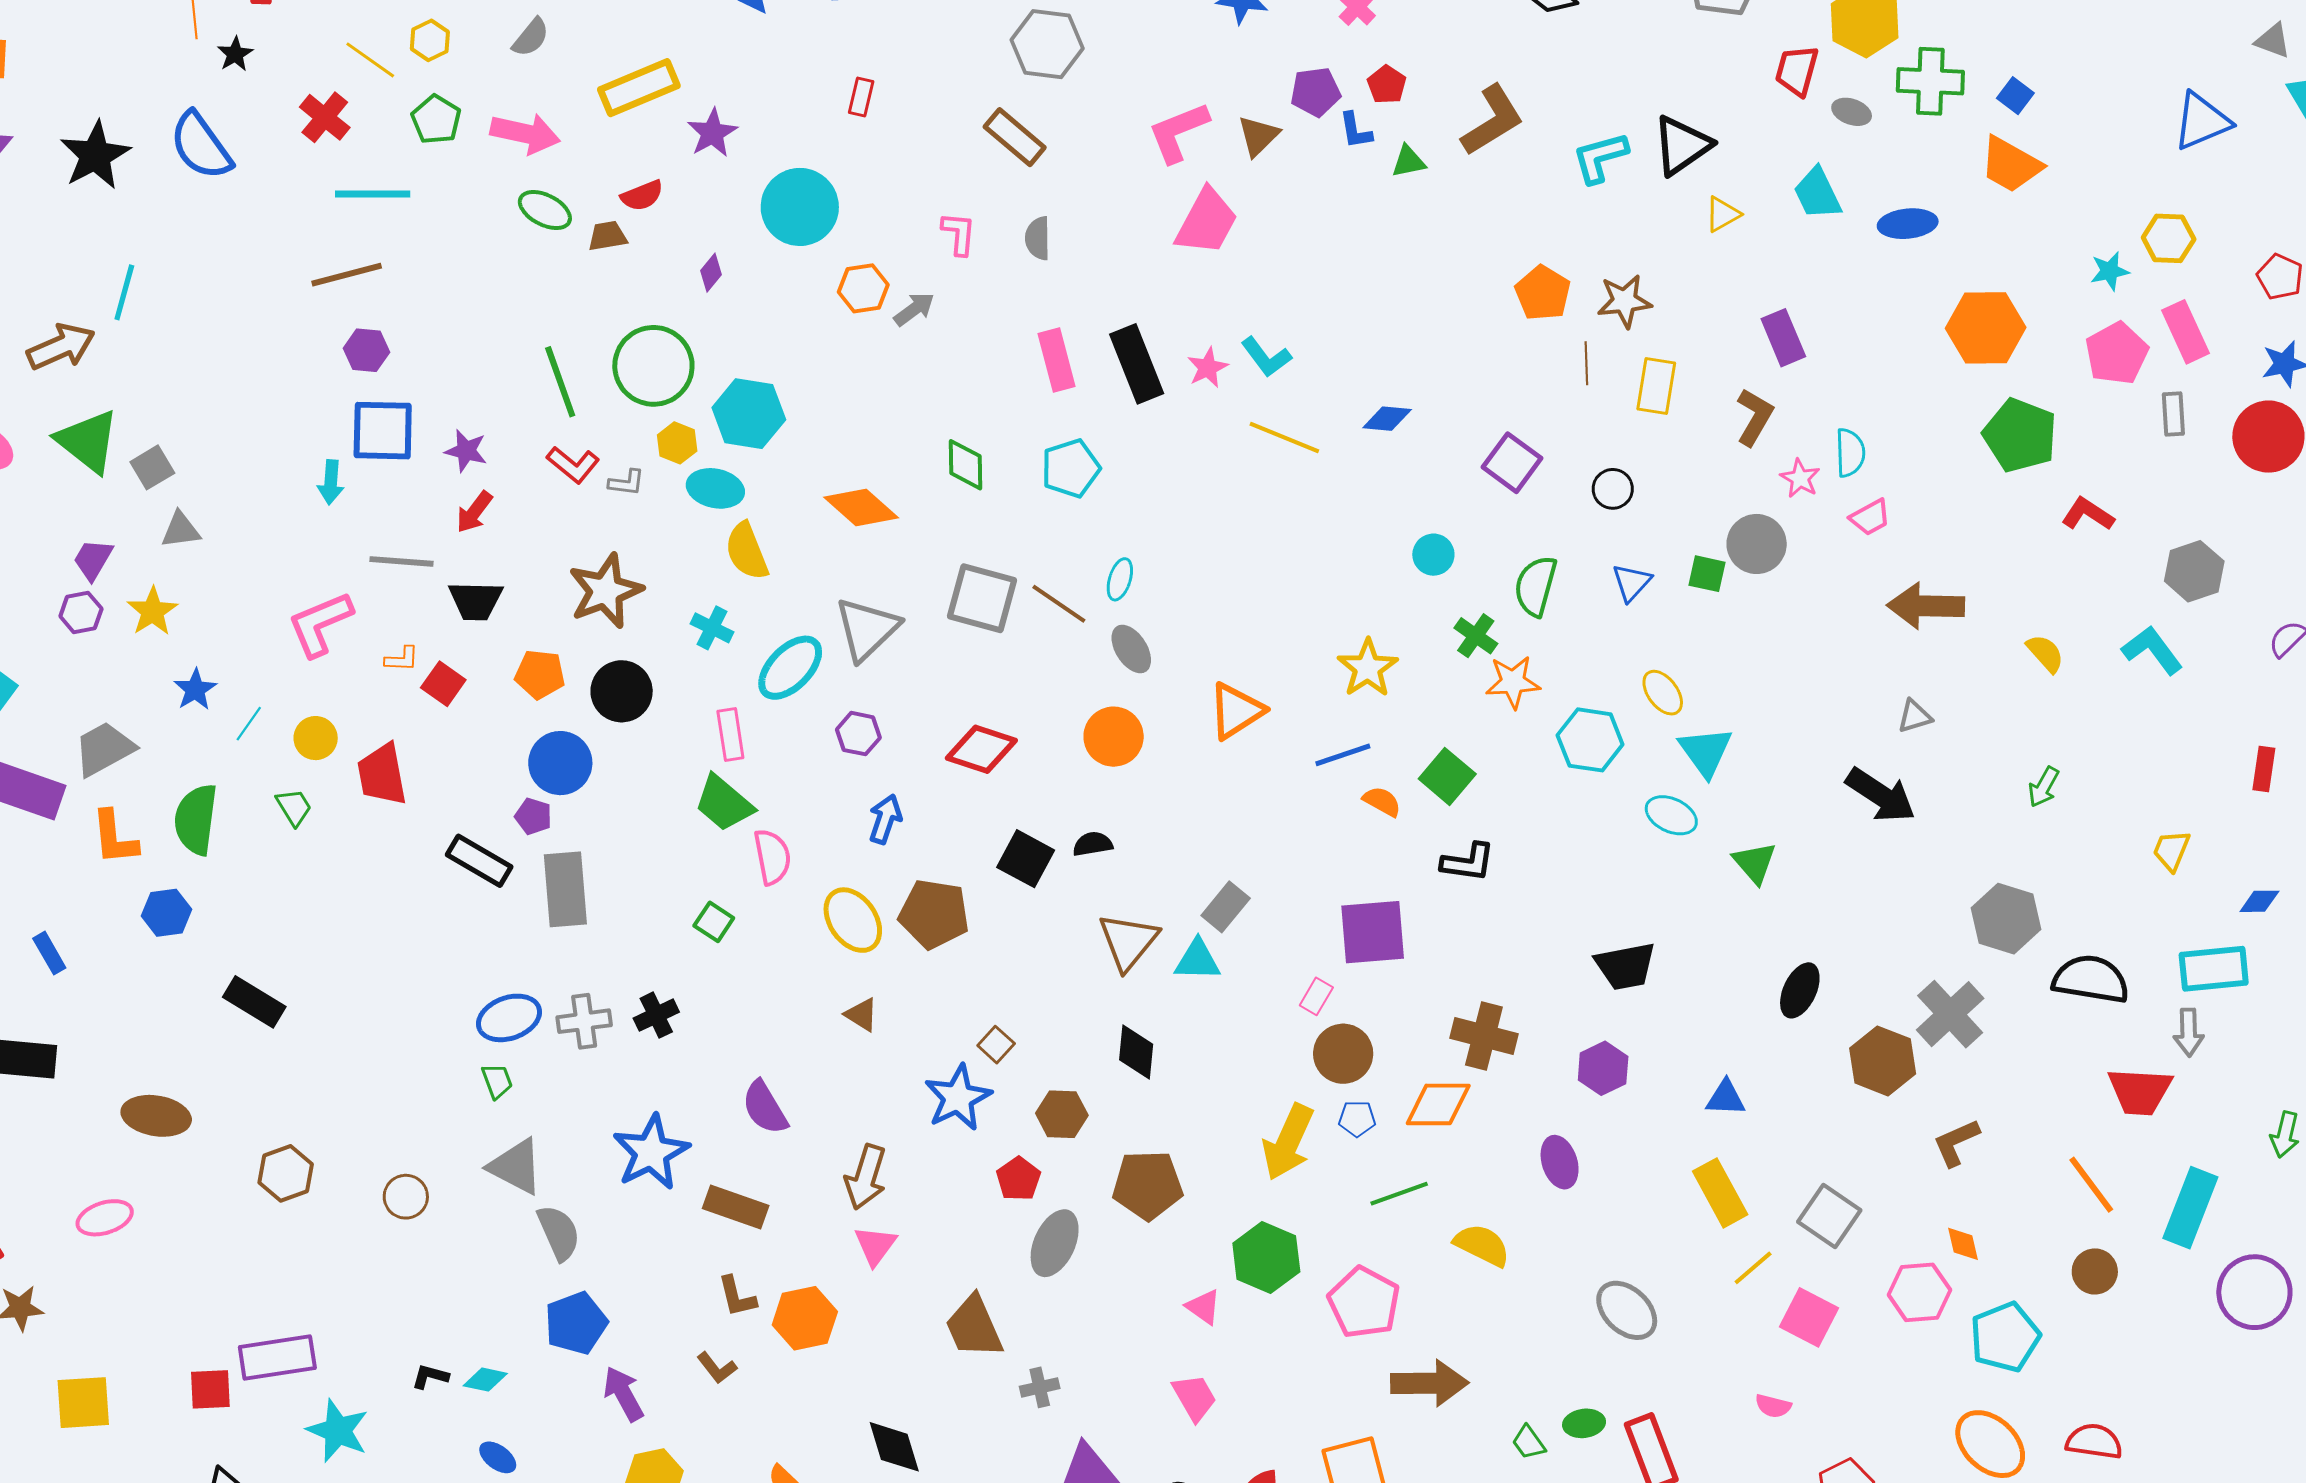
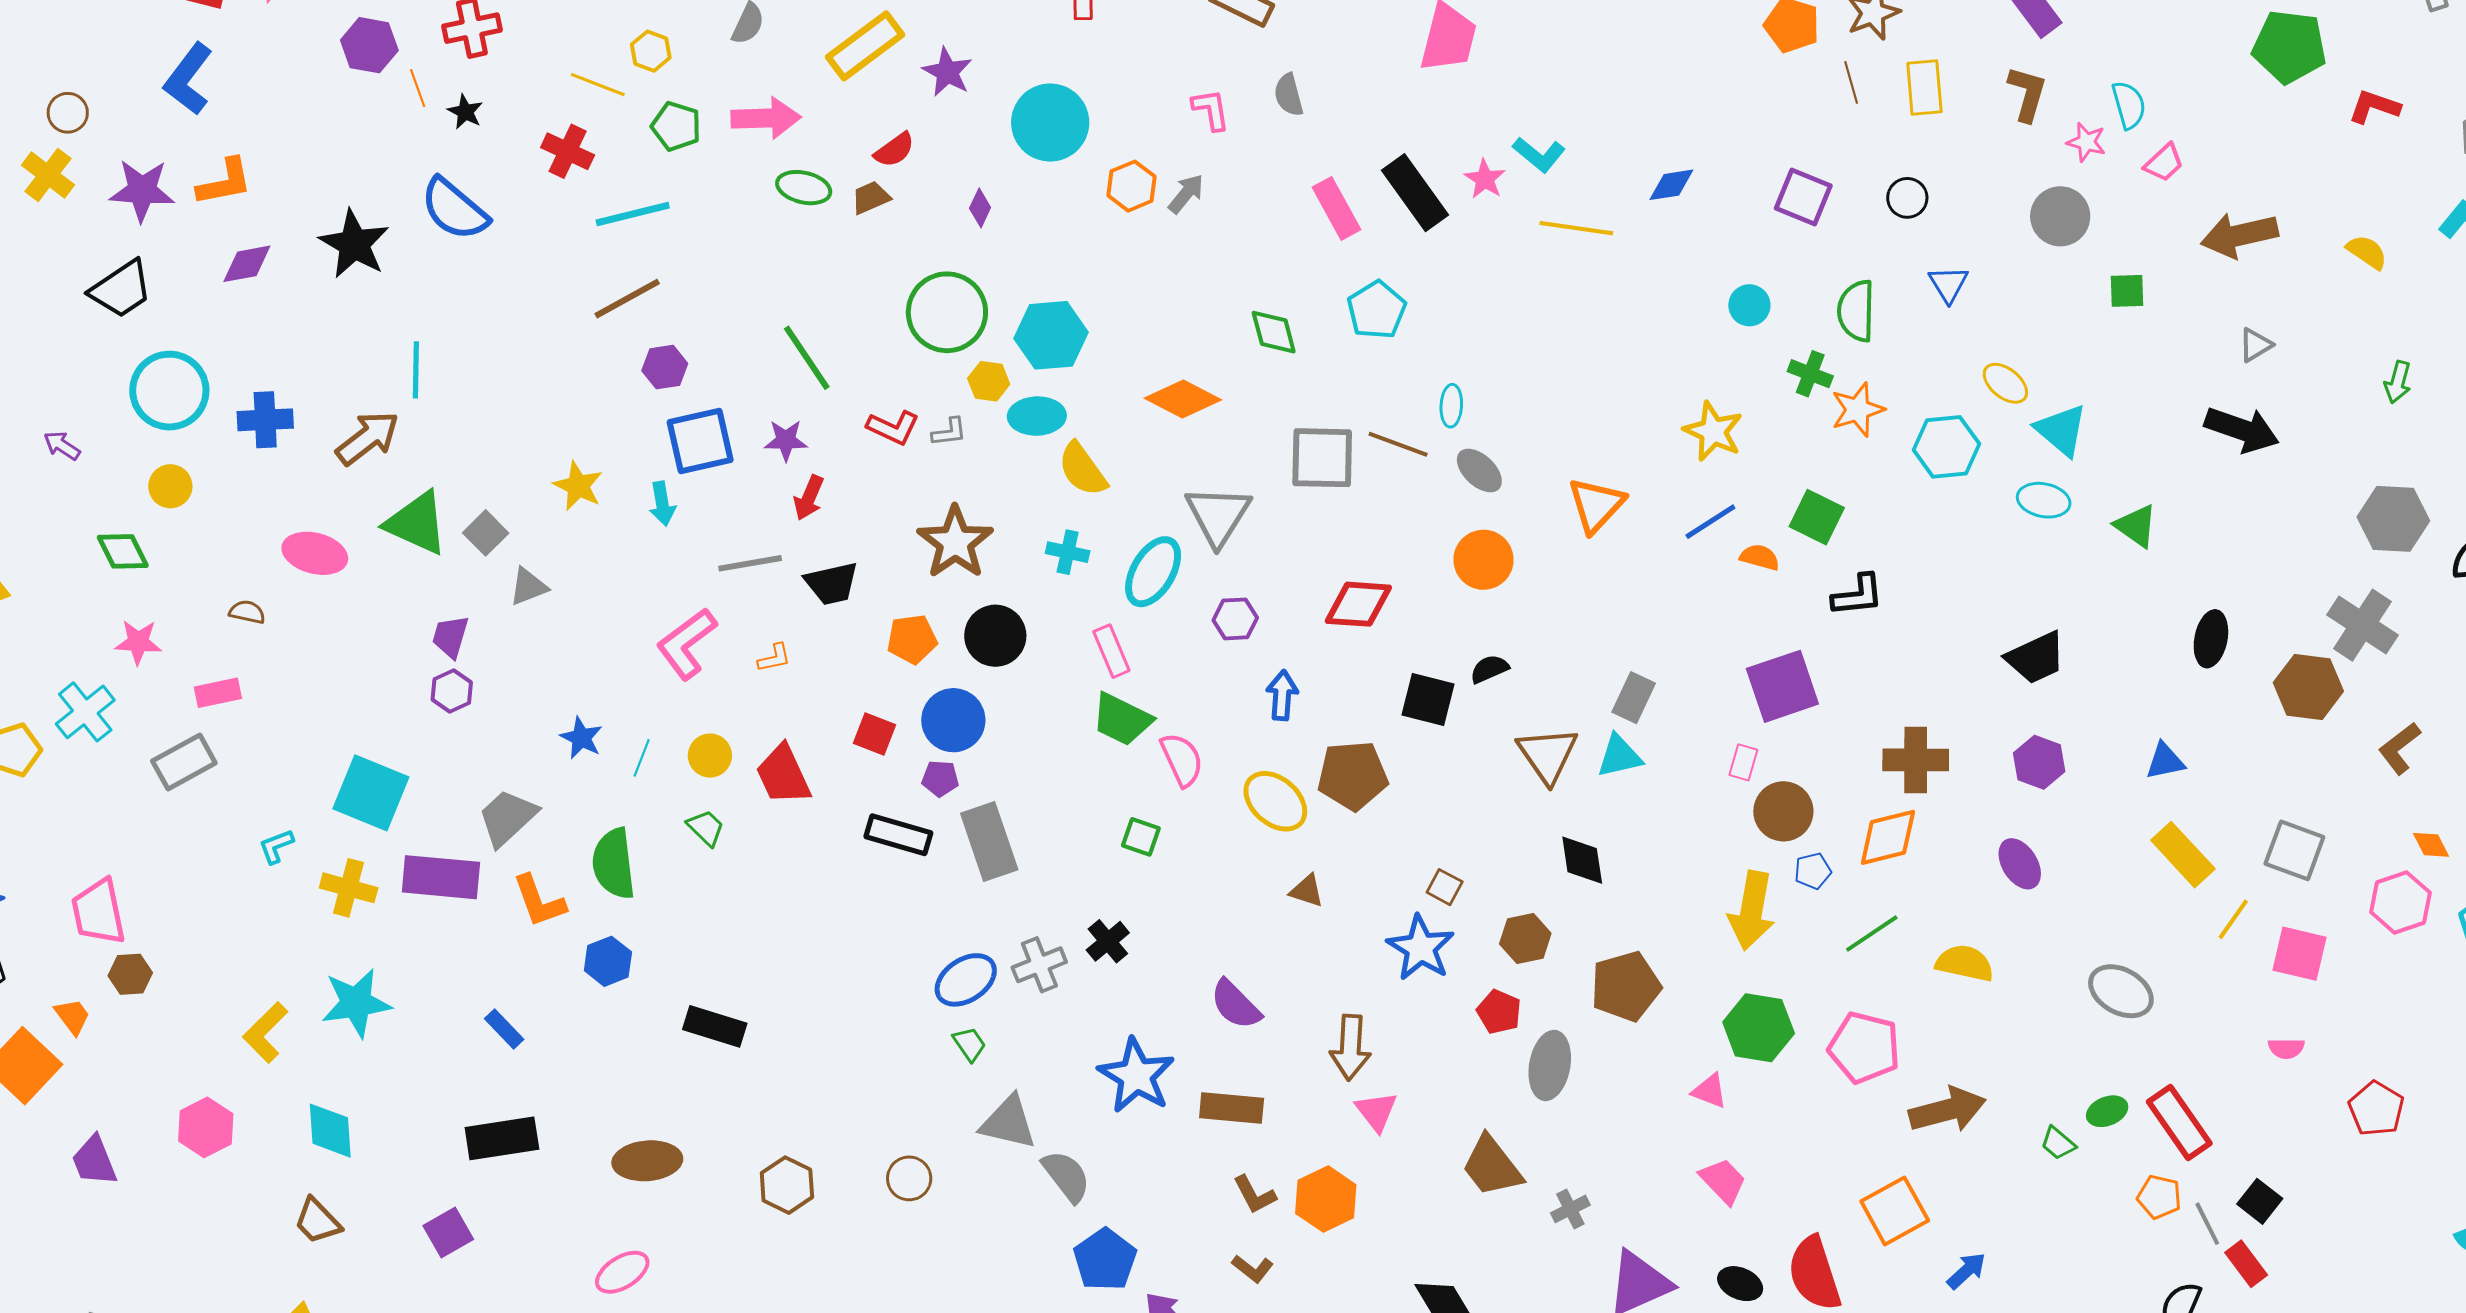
green line: (560, 382) -> (807, 358), moved
green square: (1707, 574) -> (2127, 291), moved
yellow star: (152, 611) -> (578, 486), moved
red square: (443, 684) -> (875, 734), moved

